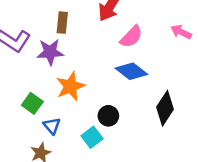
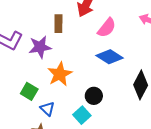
brown rectangle: (62, 23) -> (58, 24), moved

